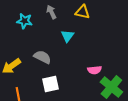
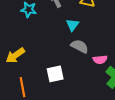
gray semicircle: (42, 57) -> (80, 46), moved

